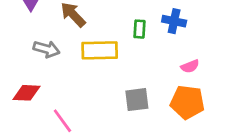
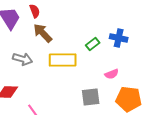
green rectangle: (139, 29) -> (93, 44), turned 48
pink semicircle: (190, 66) -> (112, 74), moved

